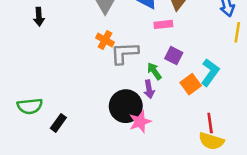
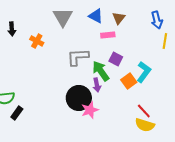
orange cross: (105, 40) -> (37, 41), moved
green arrow: (154, 71) -> (101, 71), size x1.5
black rectangle: (58, 123) -> (17, 113), moved
red line: (210, 123) -> (144, 111), turned -35

